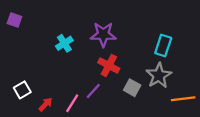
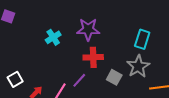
red cross: (109, 66) -> (93, 57), turned -30

